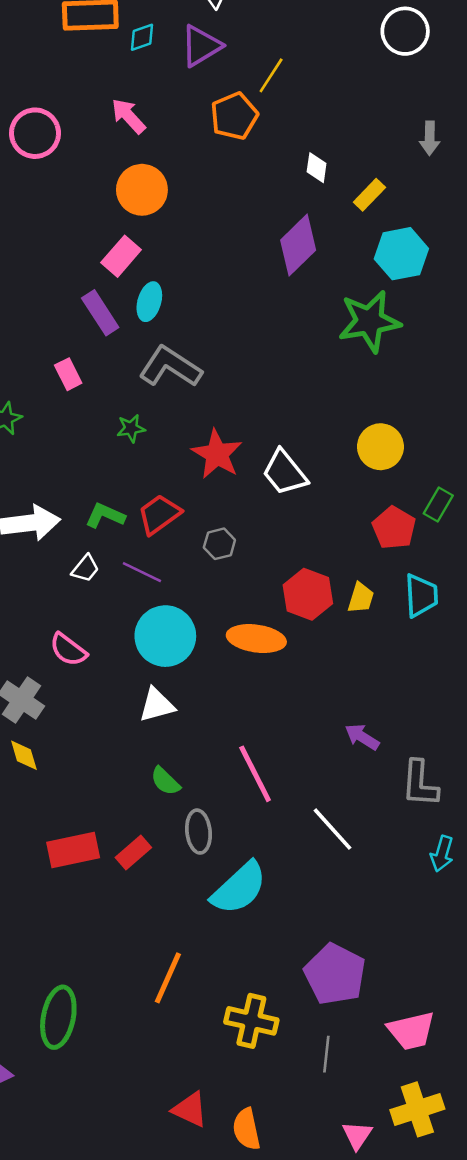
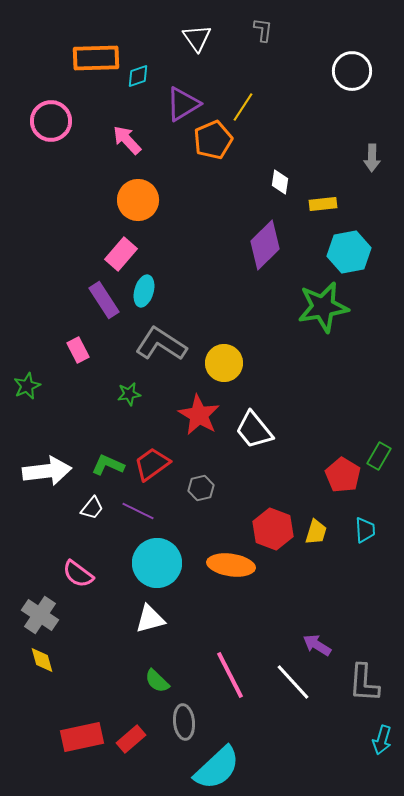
purple triangle: (201, 46) -> (183, 104), moved
pink circle: (35, 133) -> (51, 121), moved
yellow rectangle: (369, 195) -> (323, 204), turned 40
yellow circle: (380, 447) -> (224, 363), moved
cyan trapezoid: (421, 595) -> (365, 530), size x0.7
white line: (333, 829) -> (293, 682), moved

